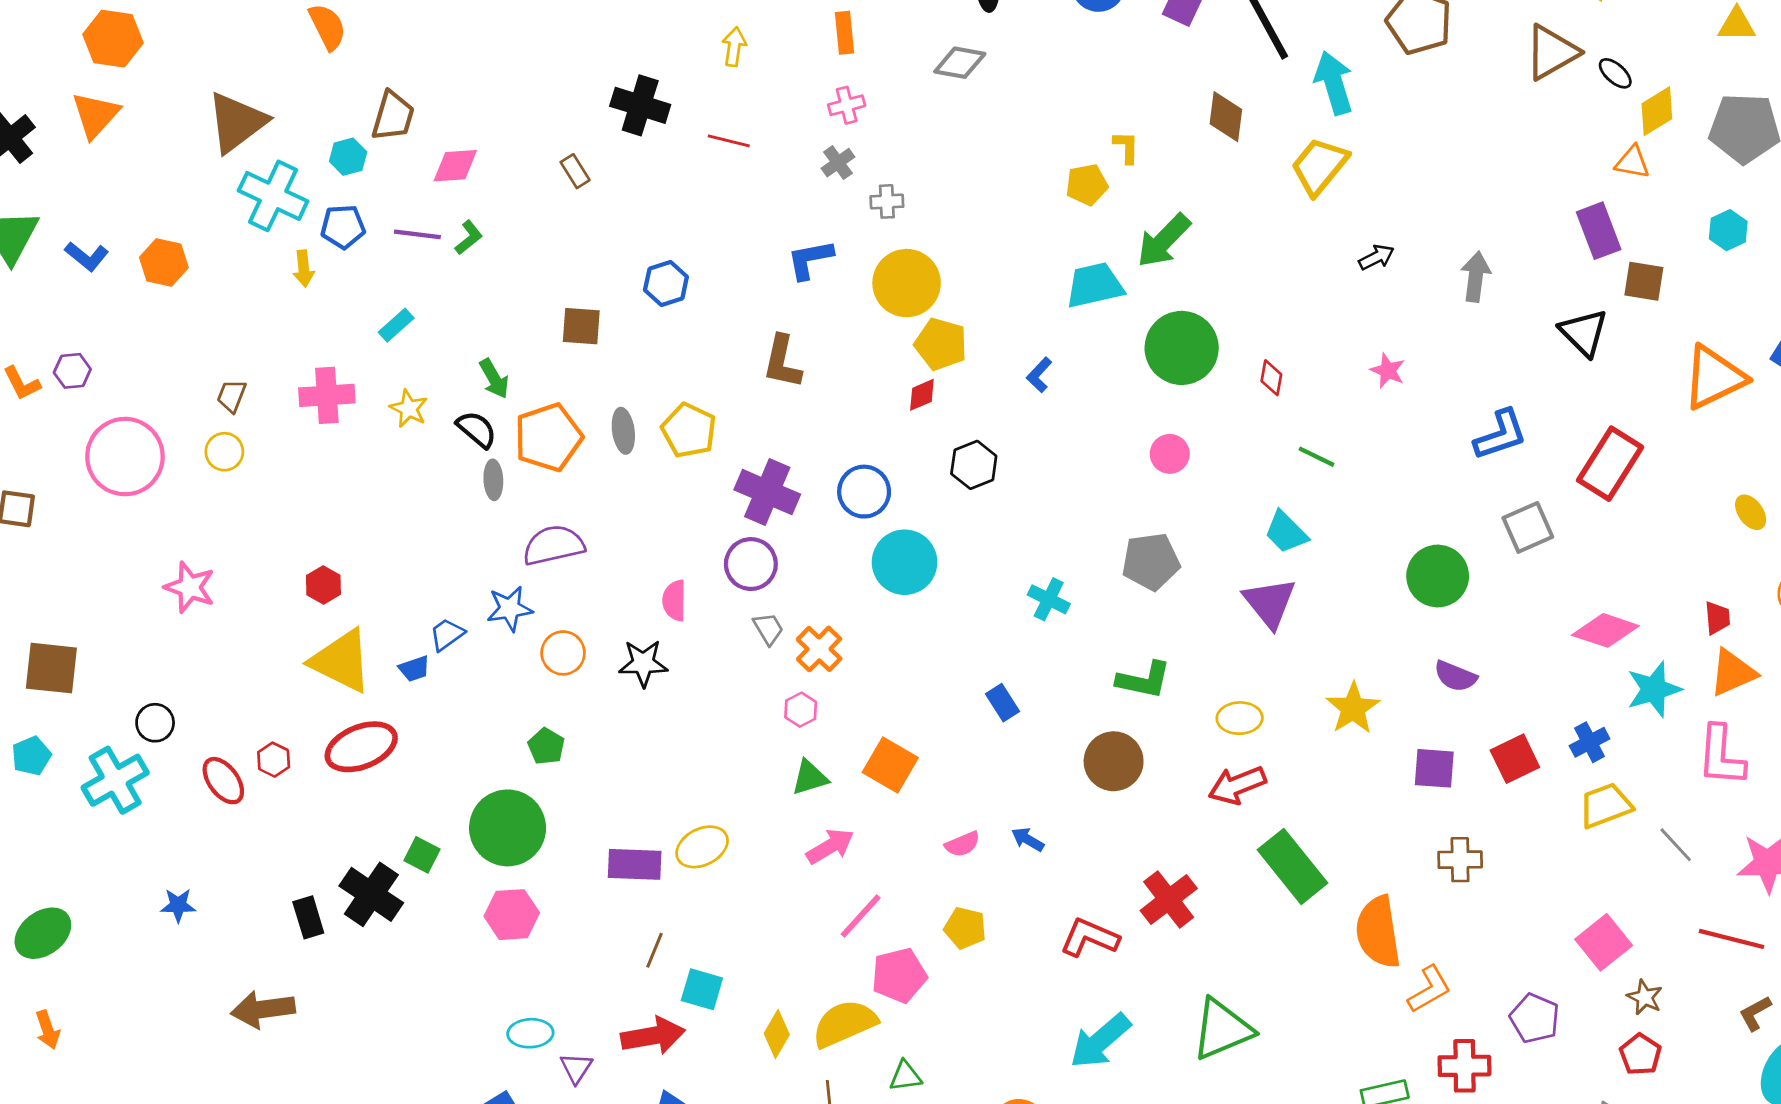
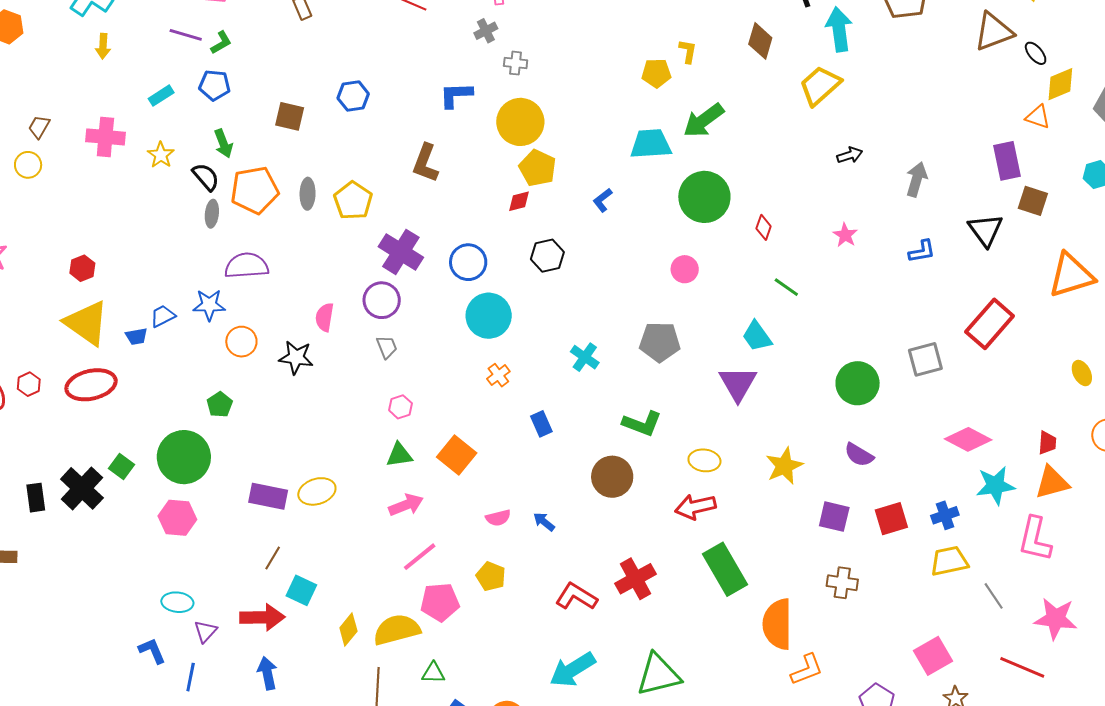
blue pentagon: (343, 227) -> (215, 85), moved
blue L-shape: (1500, 435) -> (922, 251), moved, size x0.7
orange cross: (819, 649) -> (498, 375), moved, size x0.7

